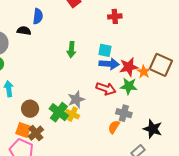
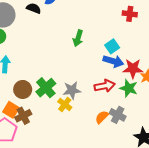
cyan square: (105, 50) -> (112, 46), turned 32
red arrow: (106, 89) -> (105, 86), turned -42
green cross: (59, 112) -> (46, 88), moved
orange semicircle: (114, 127) -> (102, 117), moved

